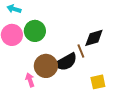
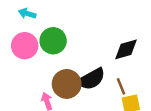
brown line: (81, 51) -> (121, 86), moved

